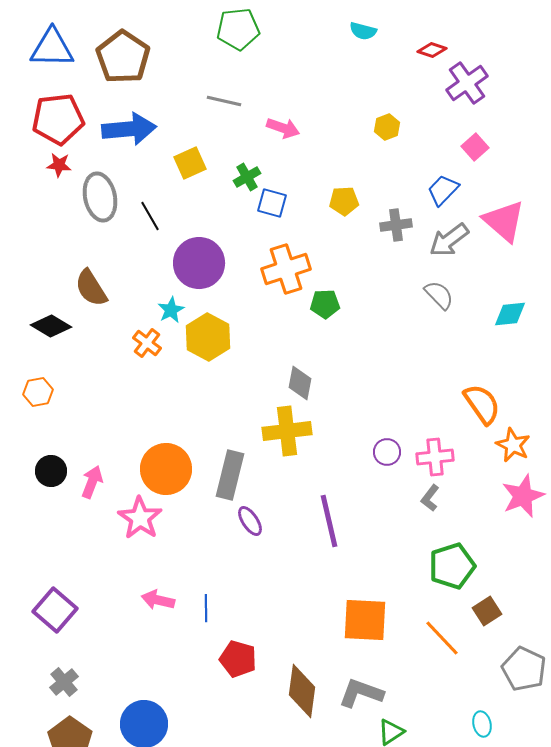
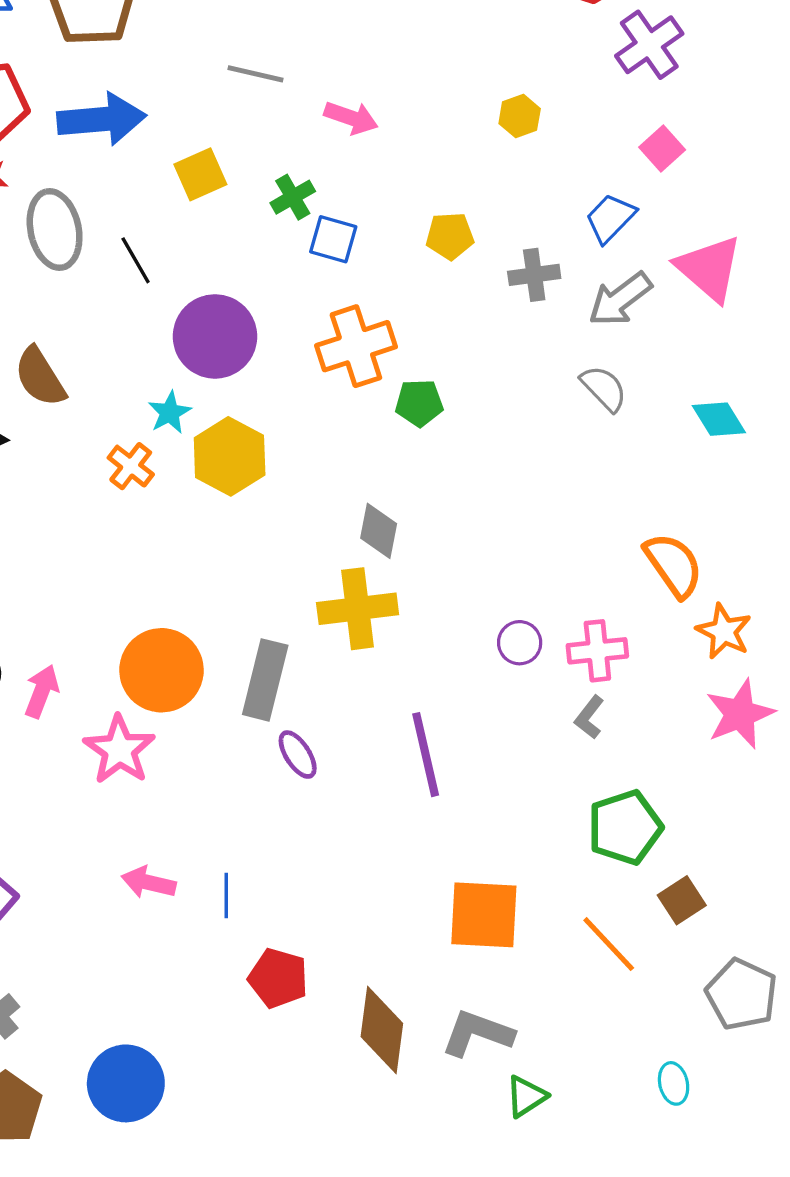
cyan diamond: (510, 314) -> (719, 419), turned 64

